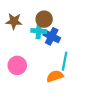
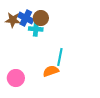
blue cross: (52, 36) -> (26, 18), moved
pink circle: (17, 65) -> (16, 78), moved

